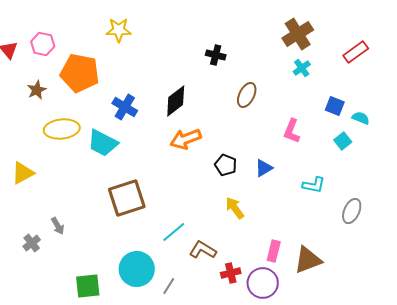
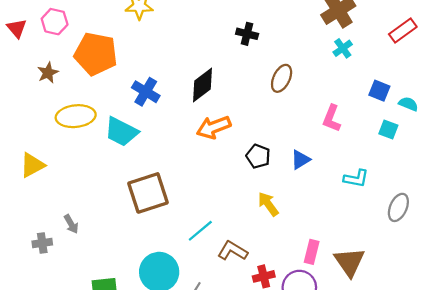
cyan square: (343, 141) -> (388, 129), turned -30
gray cross: (32, 243) -> (42, 243), turned 30
brown triangle: (308, 260) -> (349, 262), turned -44

